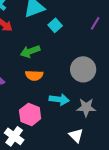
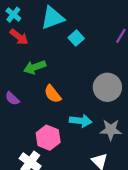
green arrow: (30, 51) -> (35, 67), moved
orange semicircle: (34, 75) -> (53, 94), turned 48

